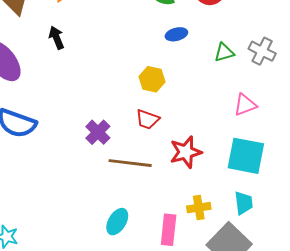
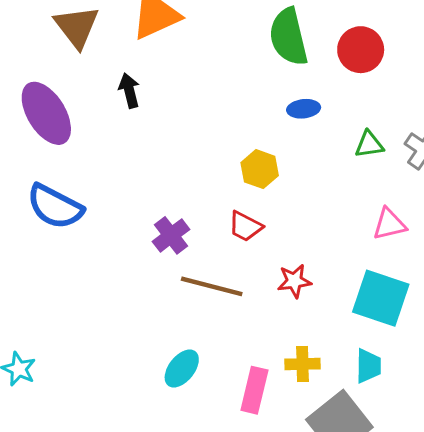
red star: (186, 152) -> (294, 281), size x0.7

